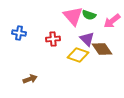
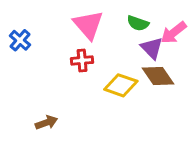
pink triangle: (73, 16) -> (88, 25), moved
blue cross: (19, 33) -> (20, 40), moved, turned 32
purple triangle: (87, 39) -> (152, 48), moved

